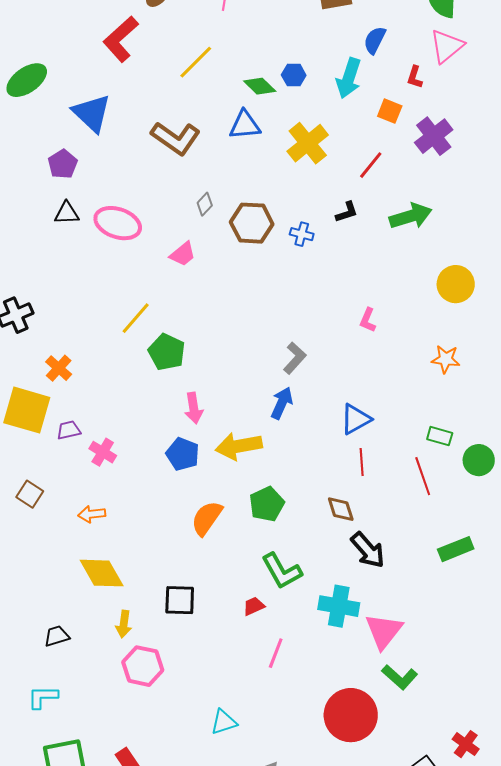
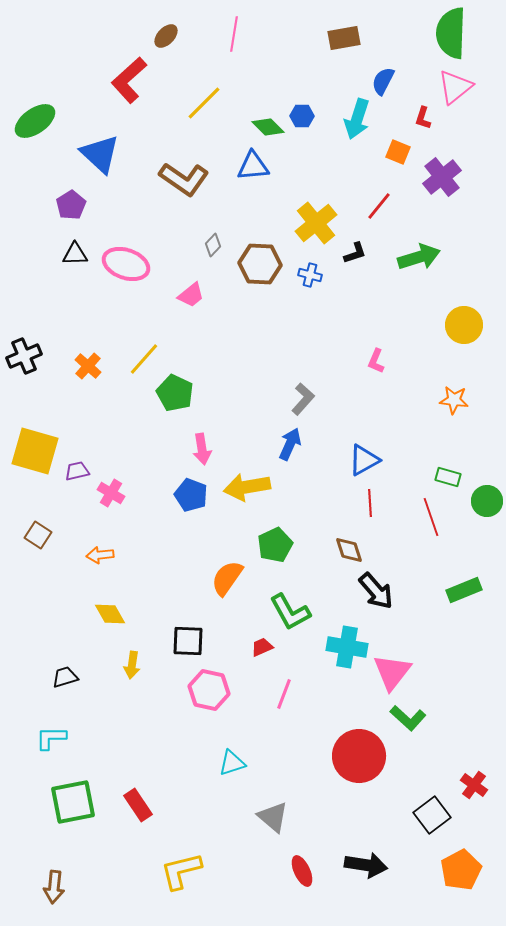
yellow cross: (308, 143) -> (316, 223), moved
orange cross: (59, 368) -> (88, 366), moved
orange semicircle: (207, 518) -> (227, 578), moved
yellow diamond: (102, 573) -> (110, 614), size x0.7
pink hexagon: (143, 666) -> (209, 690), moved

